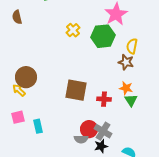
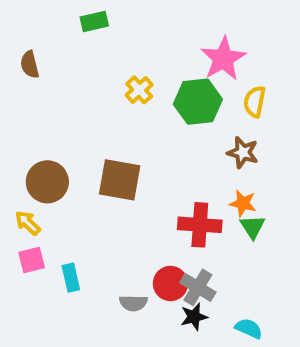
yellow semicircle: (132, 46) -> (255, 102), moved
yellow arrow: (19, 90) -> (28, 223), moved
brown square: (76, 90) -> (120, 180), moved
red cross: (104, 99) -> (200, 225), size x1.5
gray semicircle: (81, 139) -> (133, 303), moved

